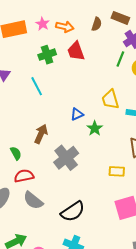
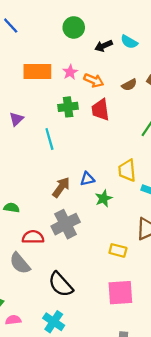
brown semicircle: (97, 24) -> (129, 85), turned 32
brown arrow: (41, 134) -> (61, 187), moved
green semicircle: (16, 153) -> (12, 208), turned -64
red semicircle: (24, 176) -> (33, 237), moved
black semicircle: (73, 212) -> (61, 284), turned 70

